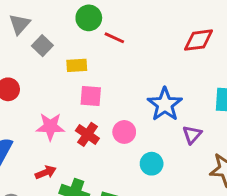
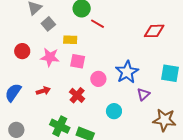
pink star: (50, 127) -> (50, 57), moved
pink circle: (124, 132) -> (98, 79), moved
red cross: (87, 134) -> (77, 95), moved
red arrow: (46, 172) -> (43, 91), moved

